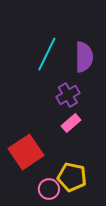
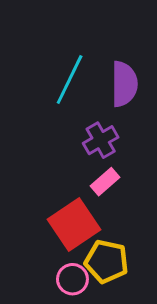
red square: (26, 152) -> (74, 224), moved

